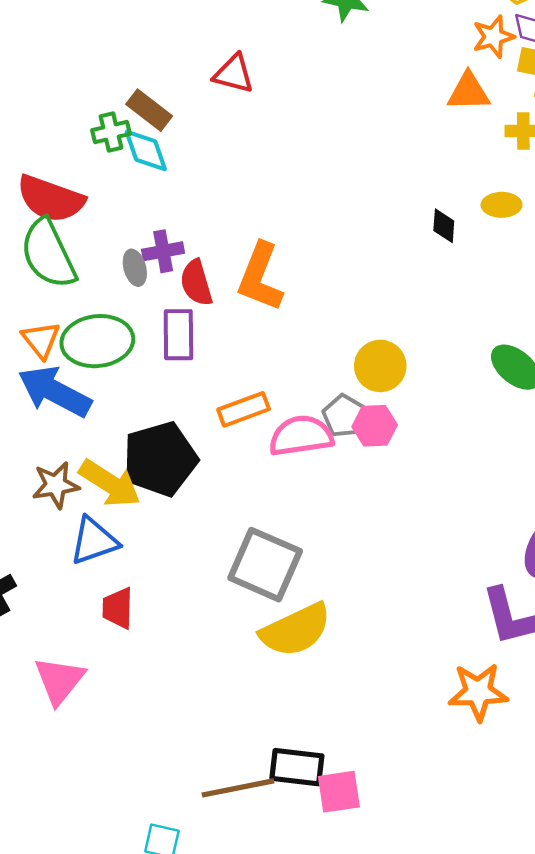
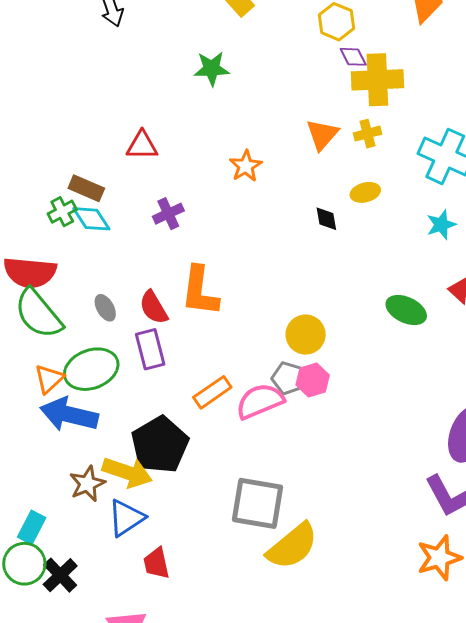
orange star: (493, 37) -> (246, 166), moved
orange triangle: (469, 92) -> (322, 135), moved, turned -33
purple cross: (163, 251) -> (168, 214), moved
orange triangle: (41, 340) -> (49, 379), turned 40

